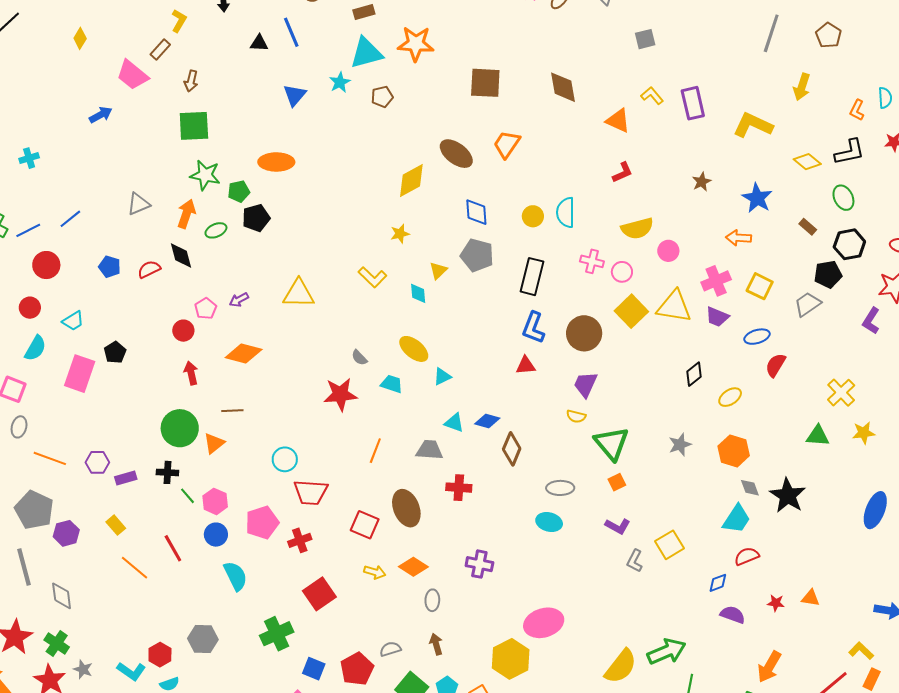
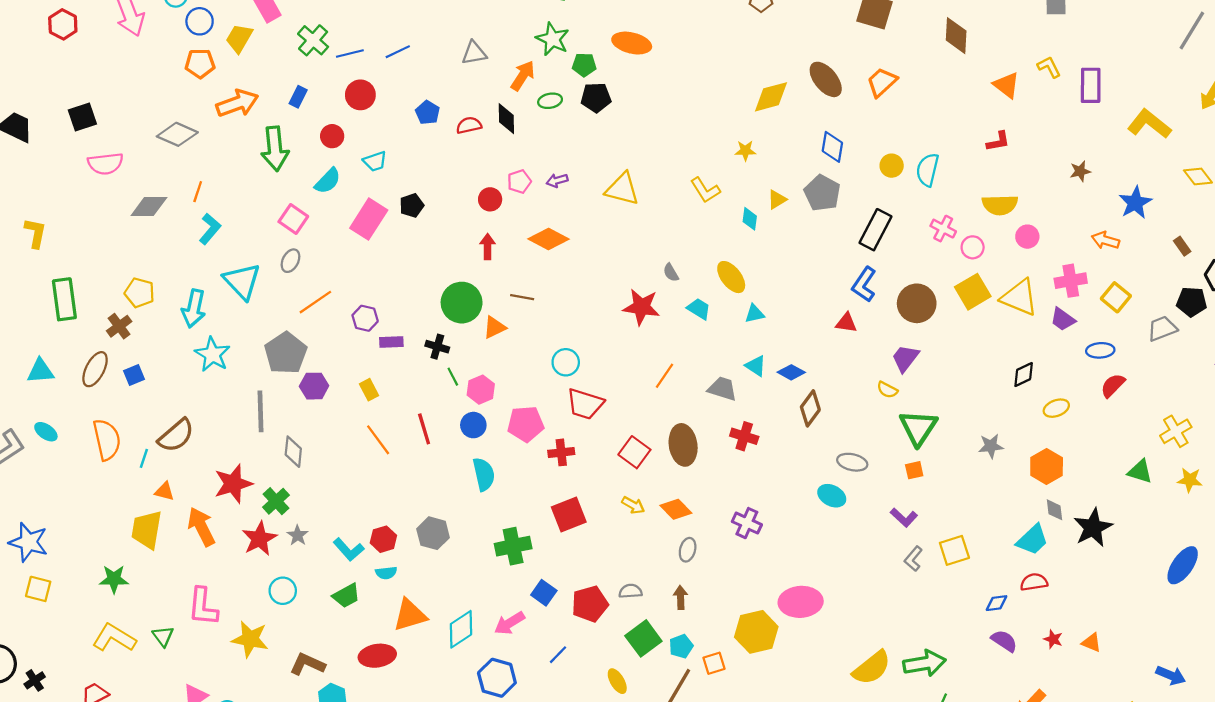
orange line: (50, 458) -> (315, 302), turned -68

